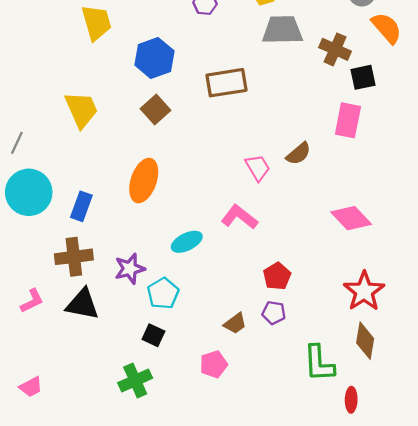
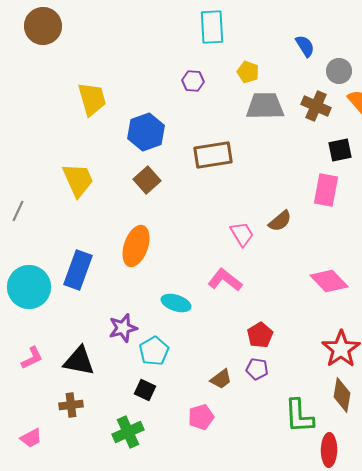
brown cross: (335, 49) -> (316, 106), moved
cyan circle: (29, 192) -> (29, 287), moved
blue rectangle: (81, 206) -> (78, 270), size x1.4
cyan ellipse: (187, 242) -> (176, 303), turned 44
brown cross: (74, 257) -> (71, 405), moved, size x0.7
red ellipse: (351, 400) -> (329, 450), size x1.4

